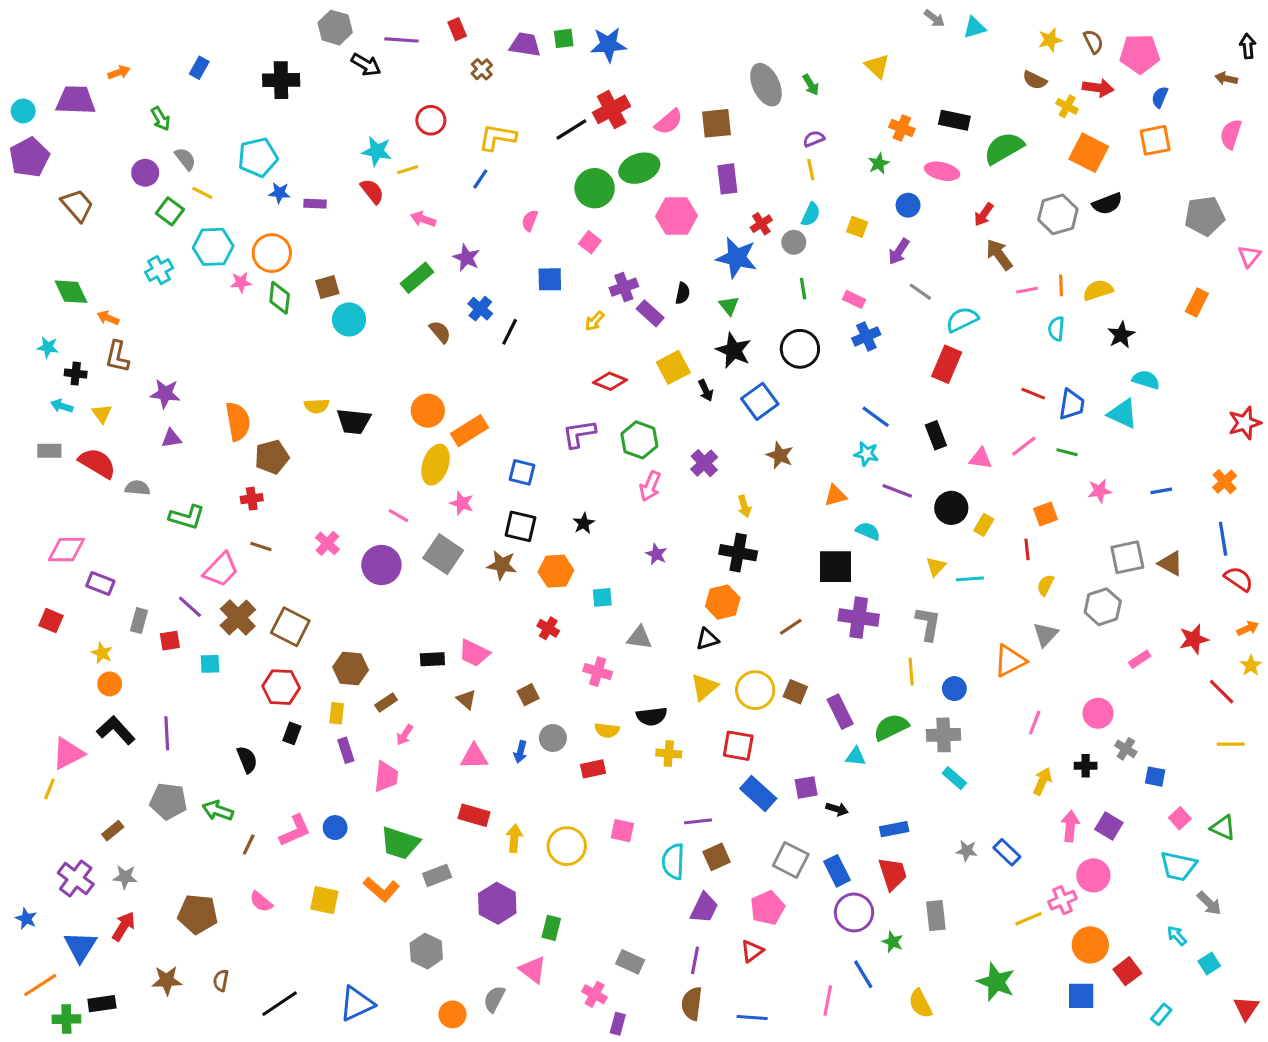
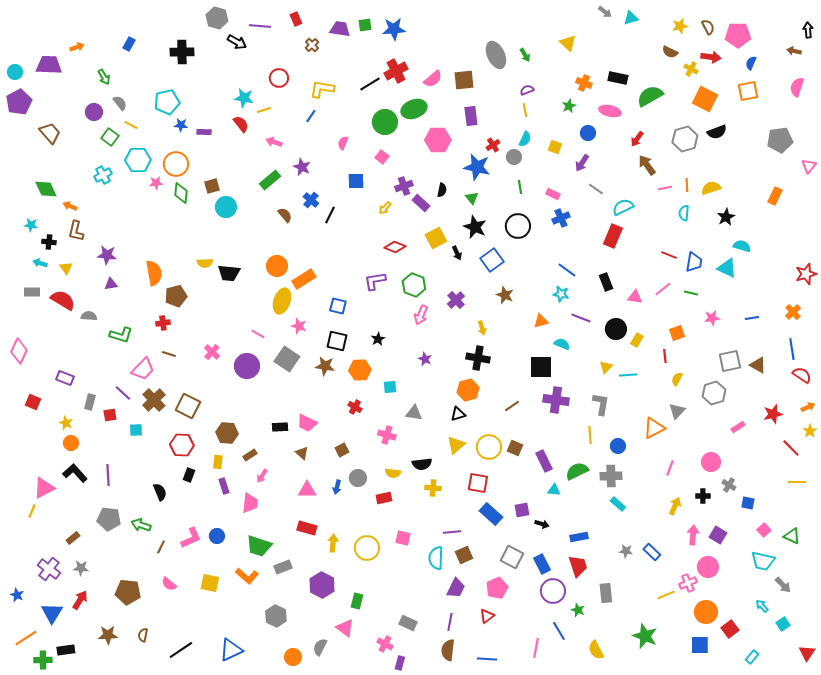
pink diamond: (66, 550) -> (19, 351), moved, turned -65

